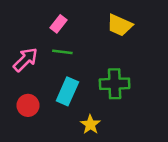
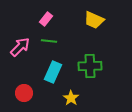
red circle: (28, 105) -> (24, 93), moved

